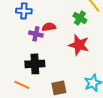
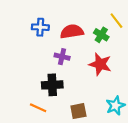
red semicircle: (49, 27) -> (72, 32), moved, size x1.5
purple cross: (36, 34) -> (62, 57), moved

